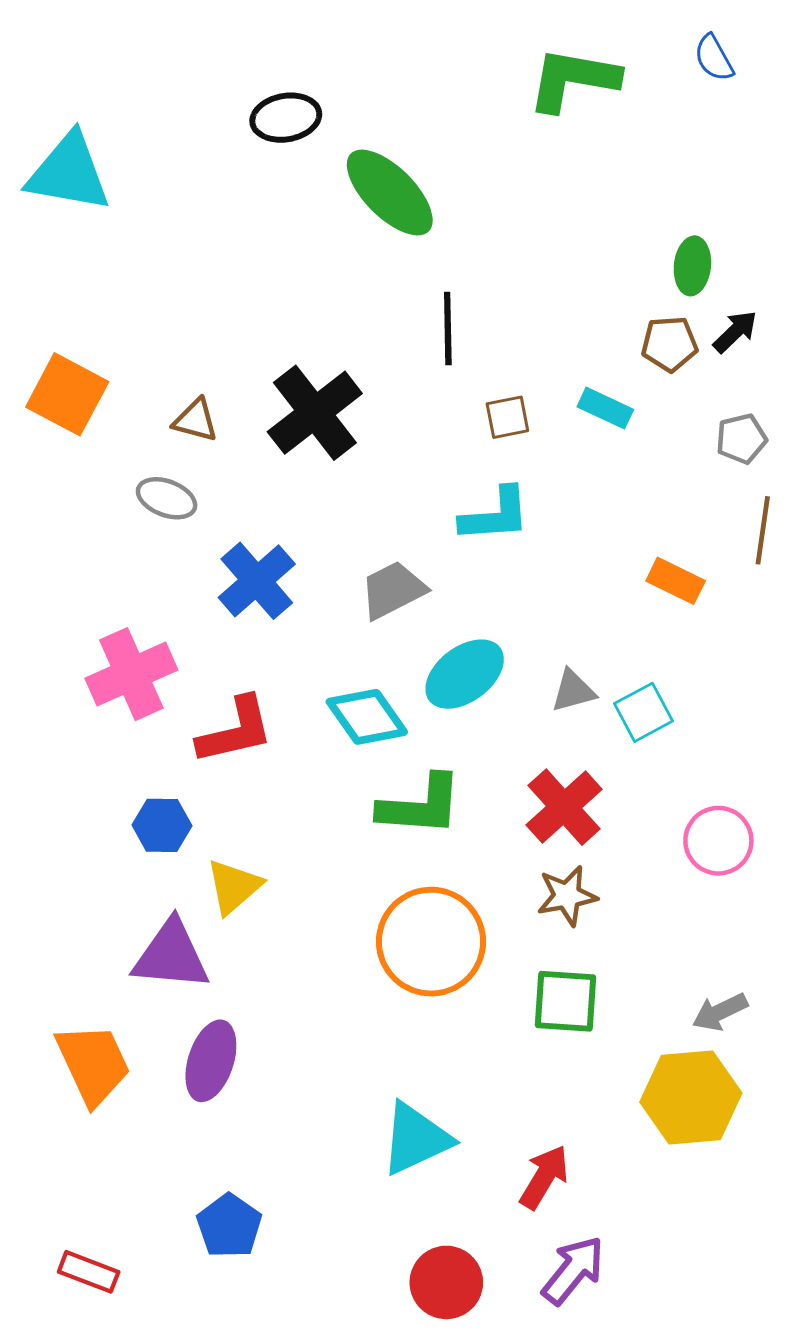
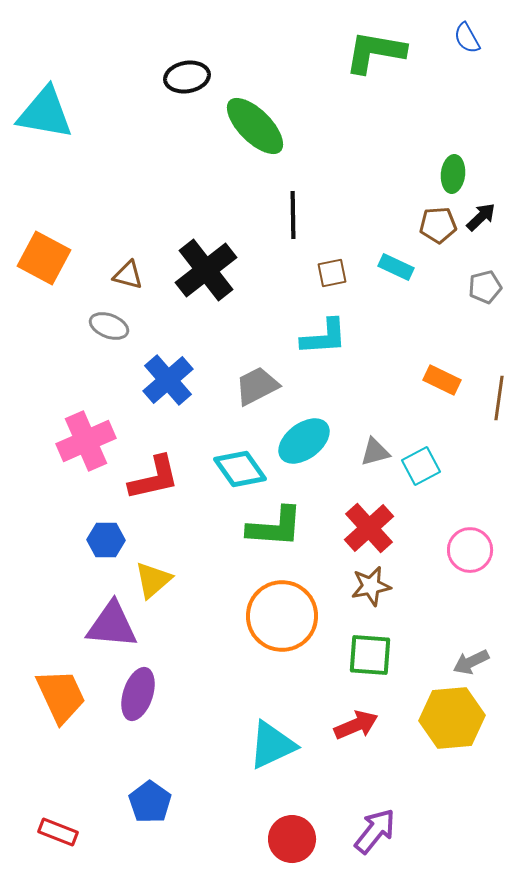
brown line: (763, 530) -> (499, 398), moved
red arrow: (544, 1177) -> (356, 725), moved, turned 36

